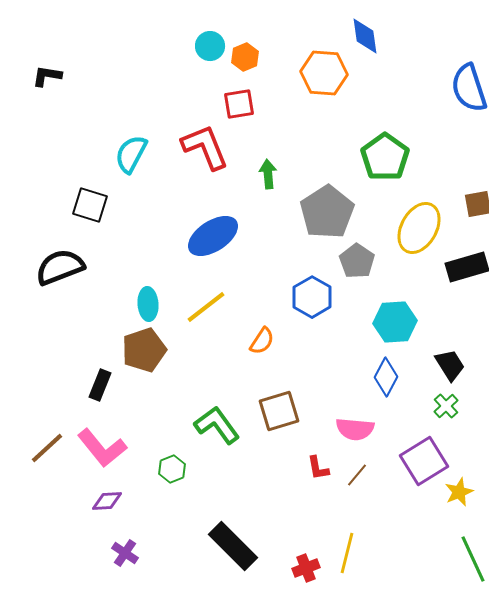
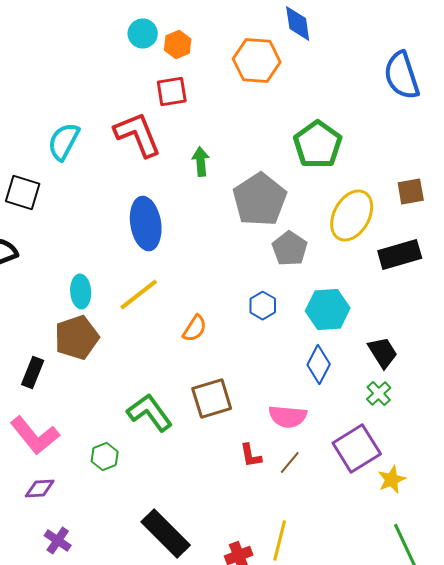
blue ellipse: (213, 236) -> (146, 224), turned -66
blue hexagon: (312, 297) -> (263, 306), moved, size x0.7

